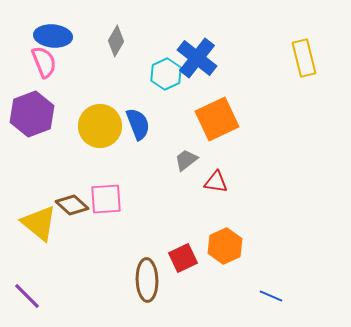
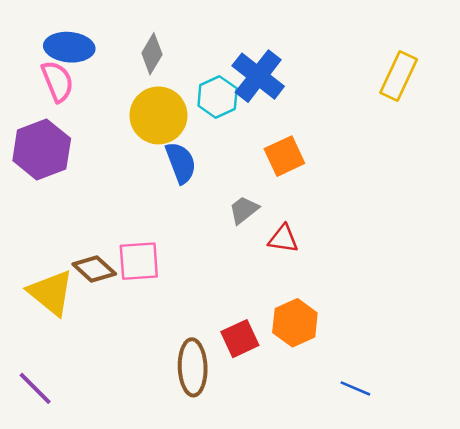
yellow rectangle: (304, 58) -> (399, 76), turned 39
orange square: (217, 119) -> (284, 156), size x0.7
yellow circle: (100, 126) -> (158, 115), moved

